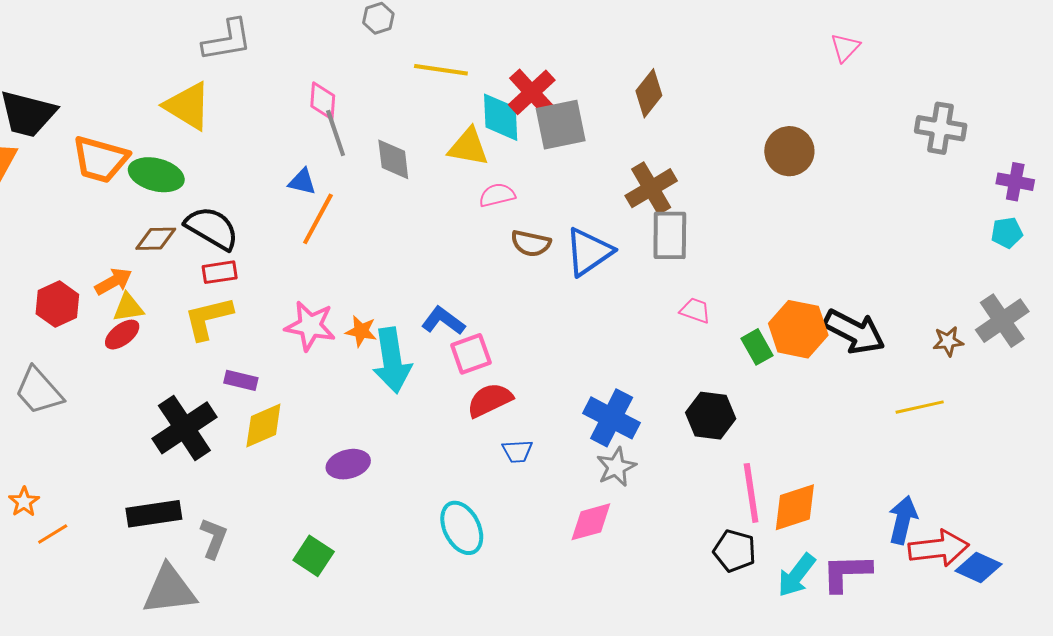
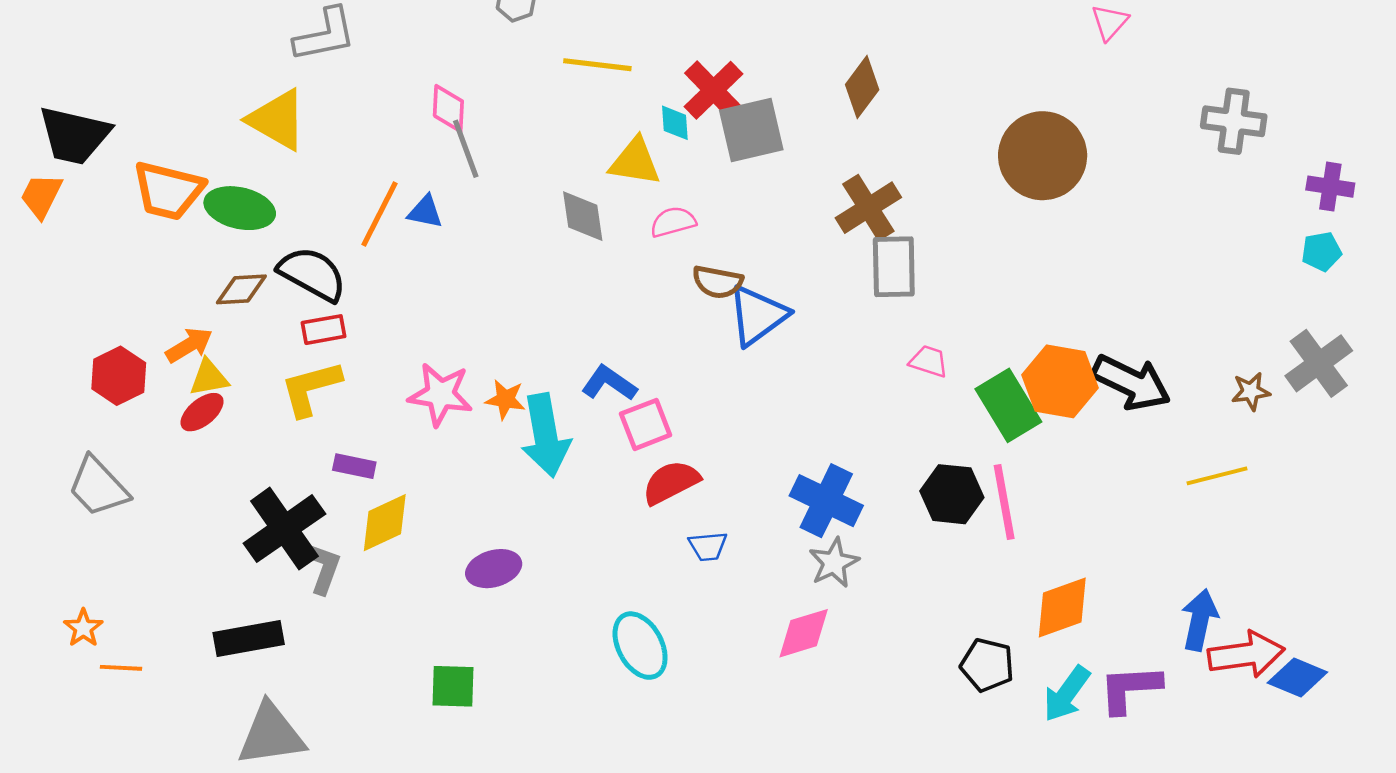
cyan diamond: (501, 117) -> (675, 123), size x0.6
brown circle: (789, 151) -> (1043, 156), size x1.4
gray diamond: (393, 159) -> (583, 216), moved
orange line: (318, 219) -> (380, 214), moved
blue triangle: (589, 252) -> (758, 315), moved
green rectangle: (757, 347) -> (1008, 405), size x1.6
pink line: (751, 493) -> (1004, 502), moved
orange line: (53, 534) -> (121, 668), turned 36
gray L-shape: (214, 538) -> (323, 568), moved
green square: (314, 556) -> (453, 686), turned -30

